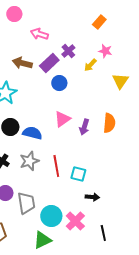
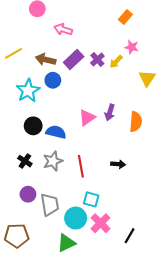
purple cross: (68, 51) -> (97, 60), moved
blue circle: (59, 83) -> (53, 80), moved
purple arrow: (84, 127) -> (110, 112), moved
cyan square: (78, 174) -> (91, 199), moved
black arrow: (92, 197) -> (118, 164), moved
black line: (103, 233) -> (130, 236), turned 42

